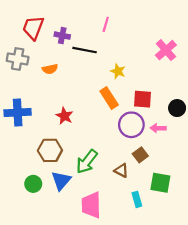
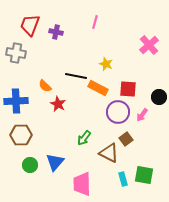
black line: (85, 50) -> (76, 76), moved
orange semicircle: (50, 69) -> (45, 86), moved, turned 56
orange rectangle: (109, 98) -> (98, 88), turned -30
pink arrow: (158, 128) -> (142, 115), turned -56
brown hexagon: (50, 150) -> (21, 135), moved
green arrow: (87, 162) -> (84, 138), moved, size x0.7
brown triangle: (121, 170) -> (109, 153), size x1.5
green square: (160, 183) -> (144, 175), moved

